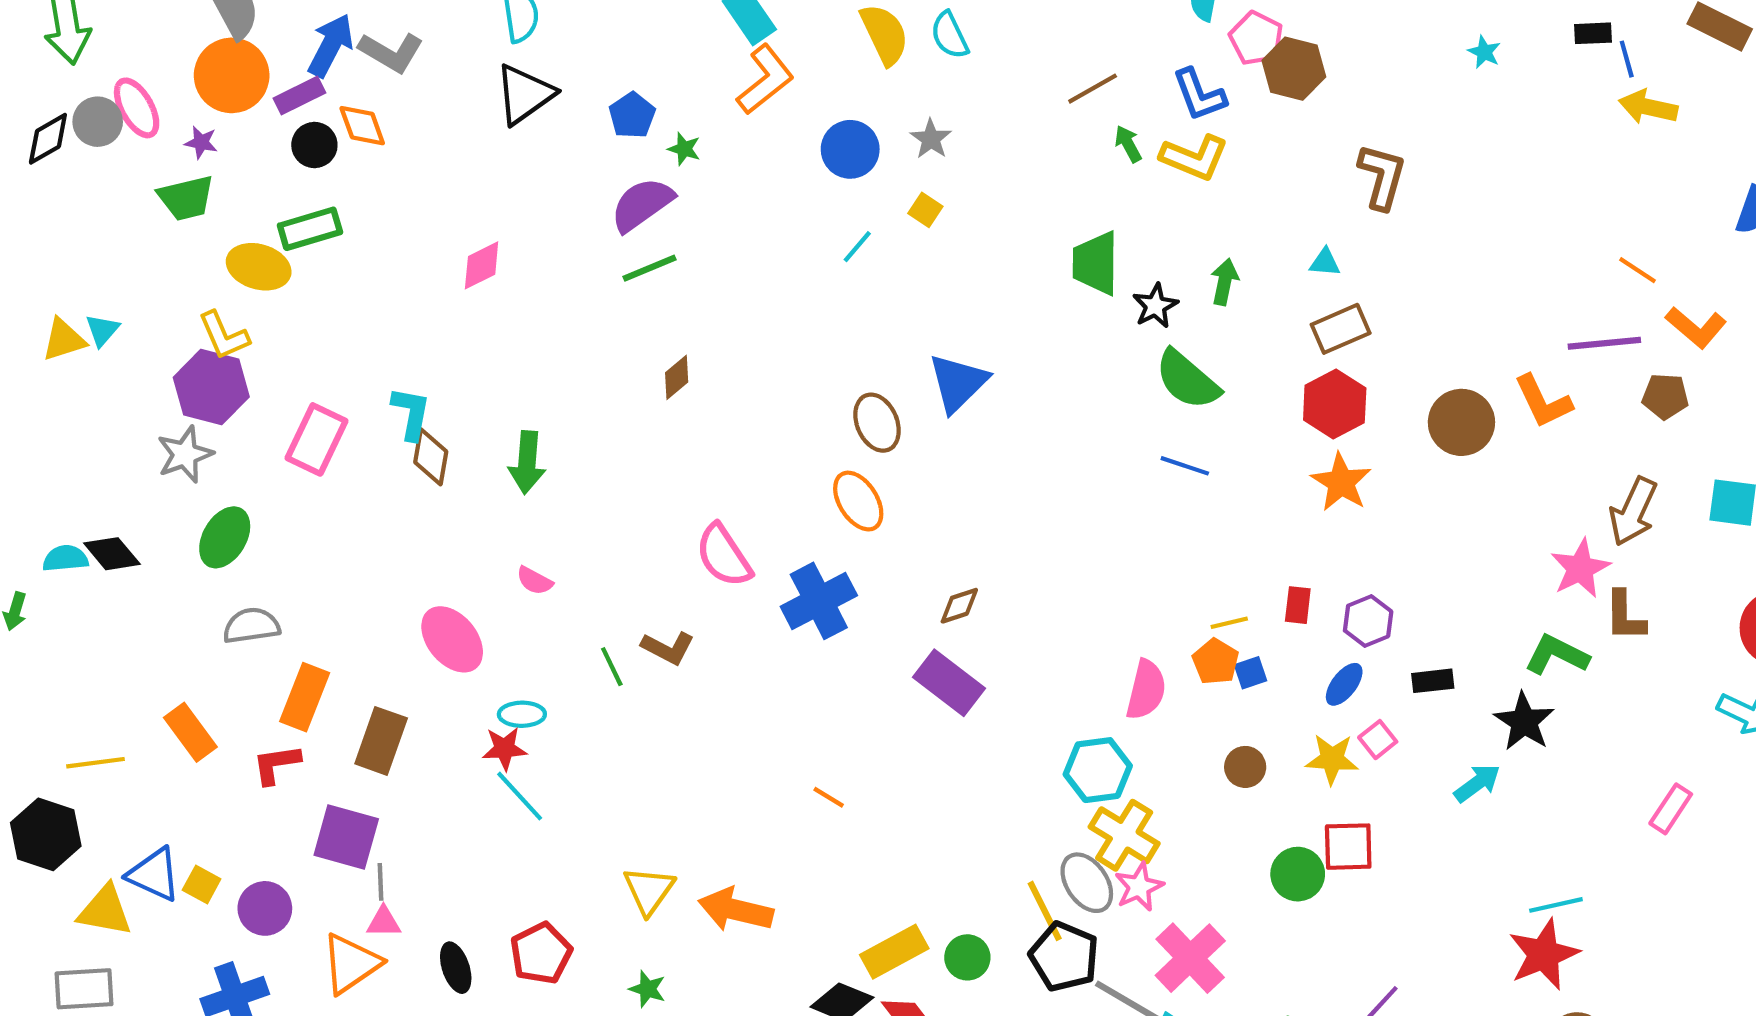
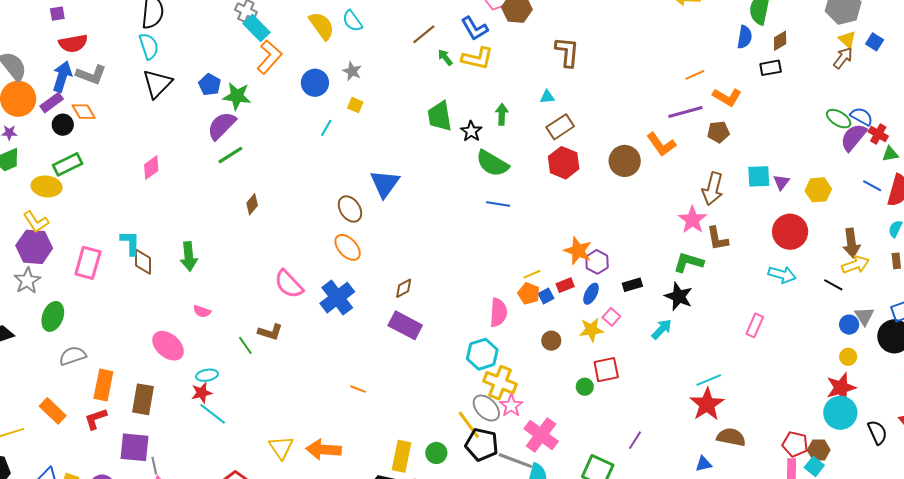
green star: (684, 149) -> (237, 96), size x1.8
orange line: (1637, 270) -> (695, 75), turned -48
orange star: (1341, 482) -> (578, 251), moved
red rectangle: (1298, 605) -> (565, 285), moved, turned 72
green circle: (1298, 874) -> (585, 387), size x0.7
yellow rectangle: (894, 952) -> (401, 456), turned -40

